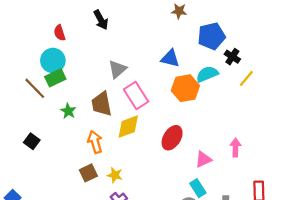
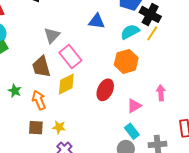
black cross: (232, 57) -> (150, 14), size x1.5
yellow line: (246, 78) -> (152, 33), moved
orange hexagon: (185, 88) -> (126, 61), moved
green star: (68, 111) -> (15, 91), moved
brown square: (88, 173) -> (36, 128), turned 35

